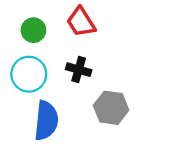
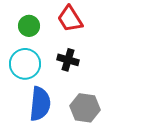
gray hexagon: (111, 108) -> (85, 108), moved

